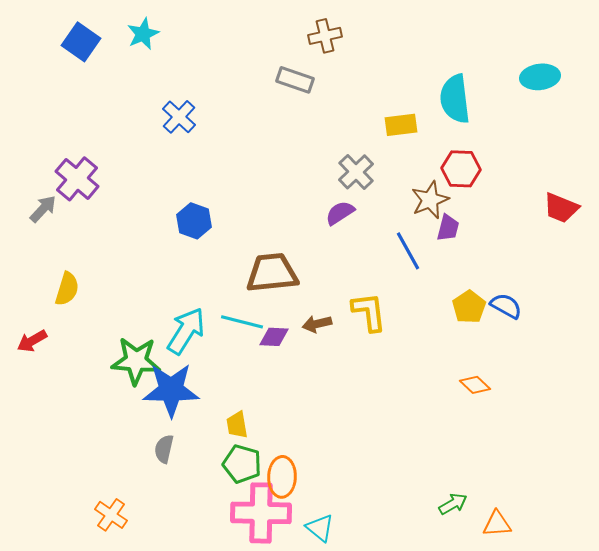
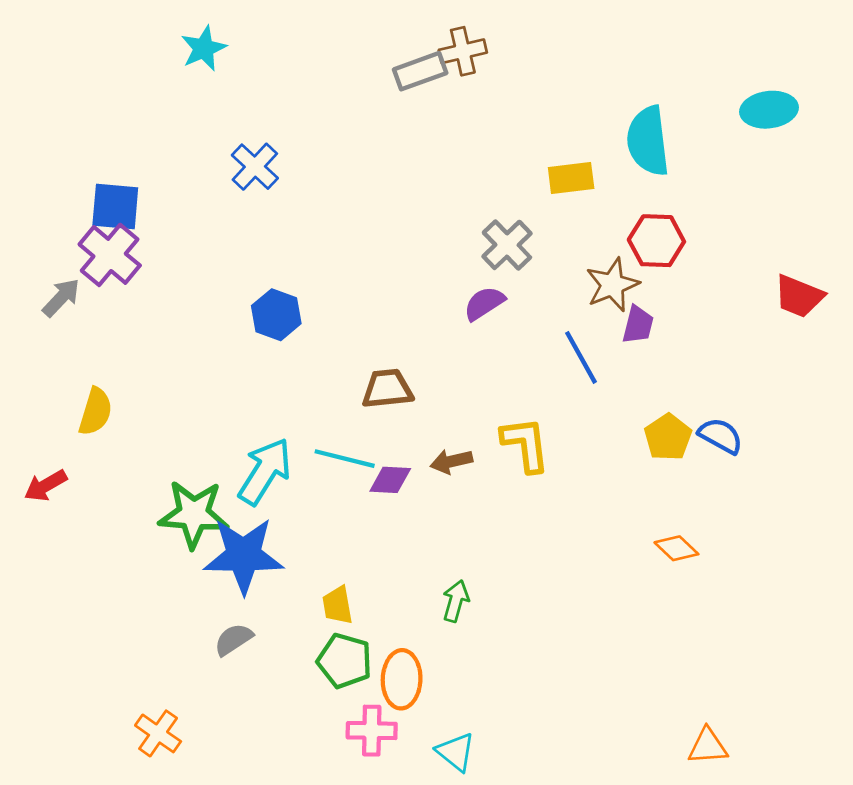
blue square: (81, 42) -> (115, 206), moved, turned -30
gray rectangle: (295, 80) -> (420, 71), moved, turned -39
brown trapezoid: (272, 273) -> (387, 389), size x0.7
gray semicircle: (164, 449) -> (234, 639), turned 44
green arrow: (453, 504) -> (456, 601), moved, turned -44
pink cross: (261, 513) -> (372, 731), size x0.6

